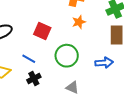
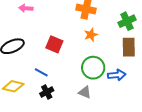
green circle: (67, 56) -> (93, 68), moved
gray triangle: (72, 87) -> (85, 92), moved

